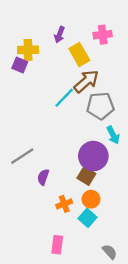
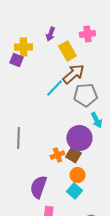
gray line: (22, 156) -> (18, 138), turned -55
purple semicircle: (43, 177) -> (38, 187), moved, size x1.6
orange cross: (64, 204) -> (57, 155), moved

